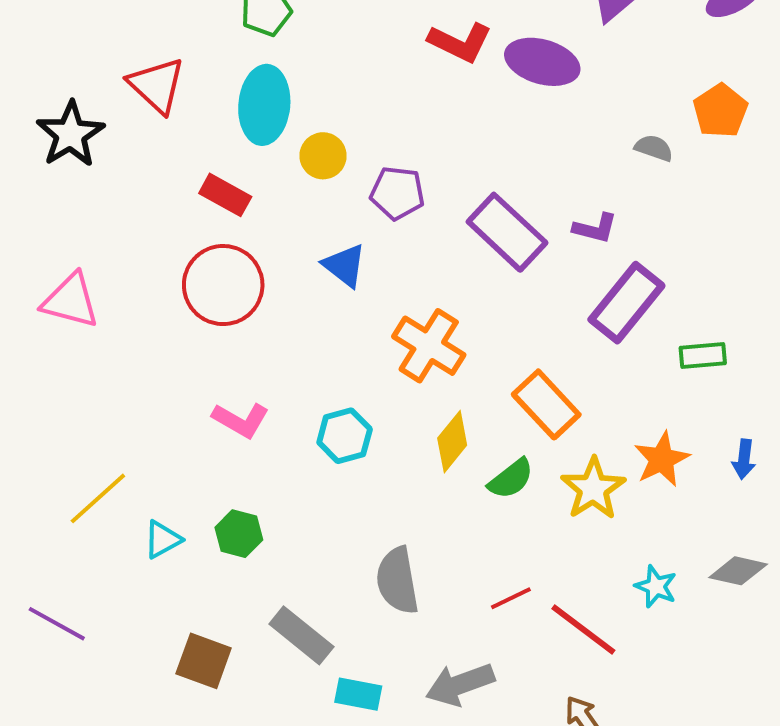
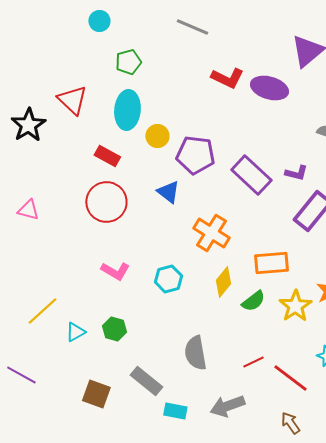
purple pentagon: (397, 193) -> (195, 155), size x1.4
pink triangle: (70, 301) -> (28, 210), size x0.7
orange rectangle: (546, 404) -> (271, 263), turned -52

